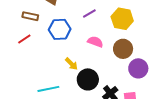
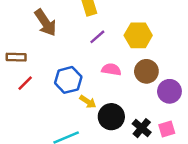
brown rectangle: (30, 16) -> (16, 57), moved
blue hexagon: (60, 29) -> (68, 80), moved

